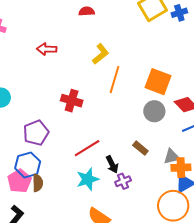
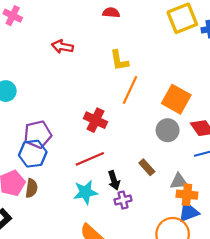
yellow L-shape: (101, 54) -> (119, 60), turned 110
red cross: (72, 101) -> (96, 120), moved
blue hexagon: (28, 165) -> (33, 154), moved

